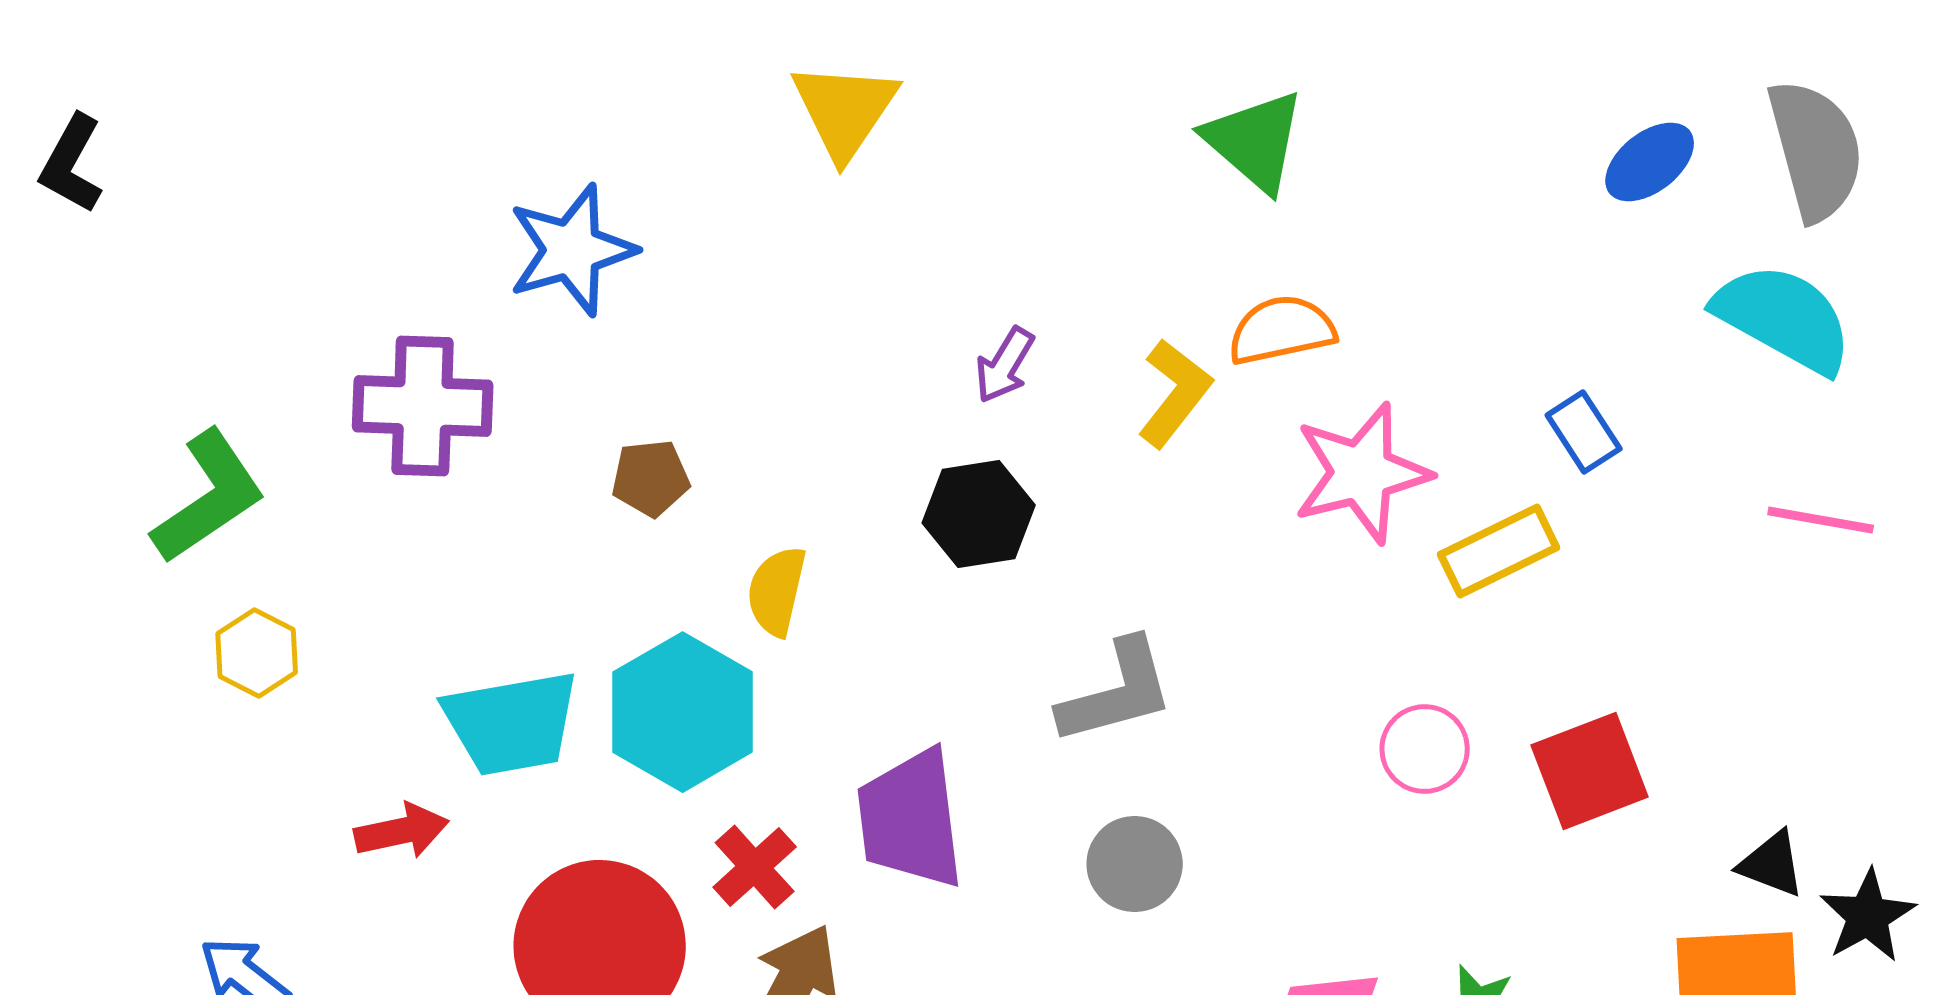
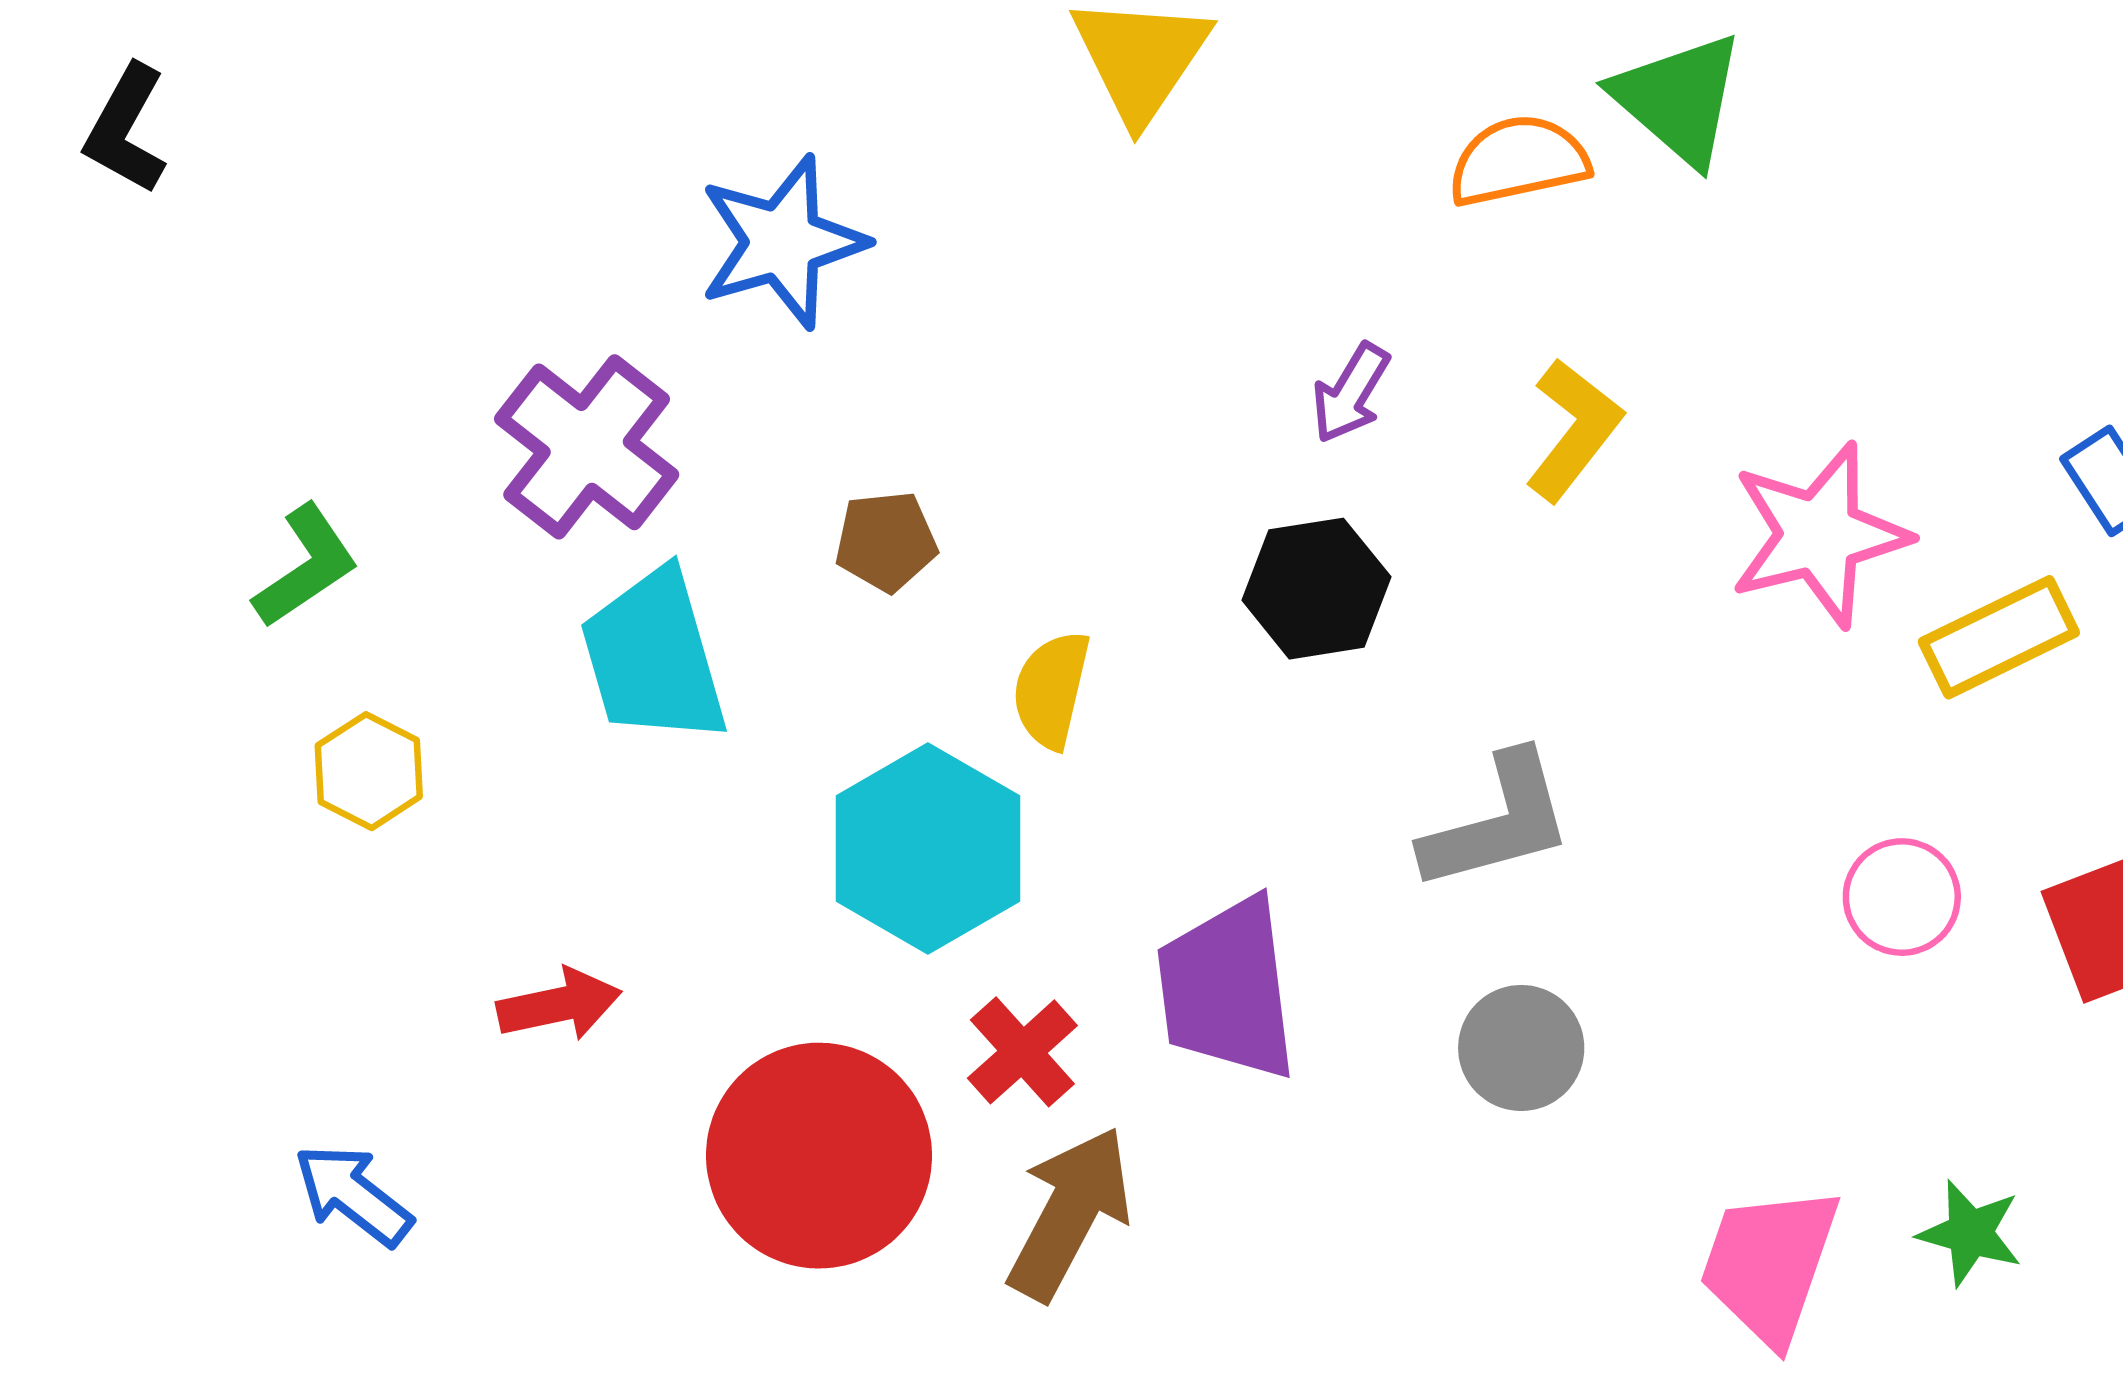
orange semicircle: (1282, 330) -> (1519, 161), moved
purple cross: (423, 406) -> (587, 447), turned 36
green L-shape: (209, 497) -> (306, 566), size x0.7
cyan trapezoid: (512, 723) -> (654, 657), moved, turned 84

